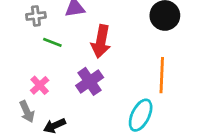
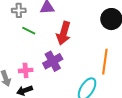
pink cross: (40, 85) -> (26, 70), moved, turned 32

